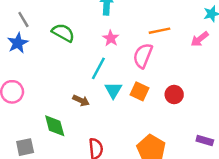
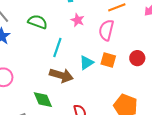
cyan line: (98, 68) -> (57, 48), moved
cyan triangle: (113, 90) -> (86, 63), turned 35
brown arrow: (81, 100) -> (61, 75), size x1.6

